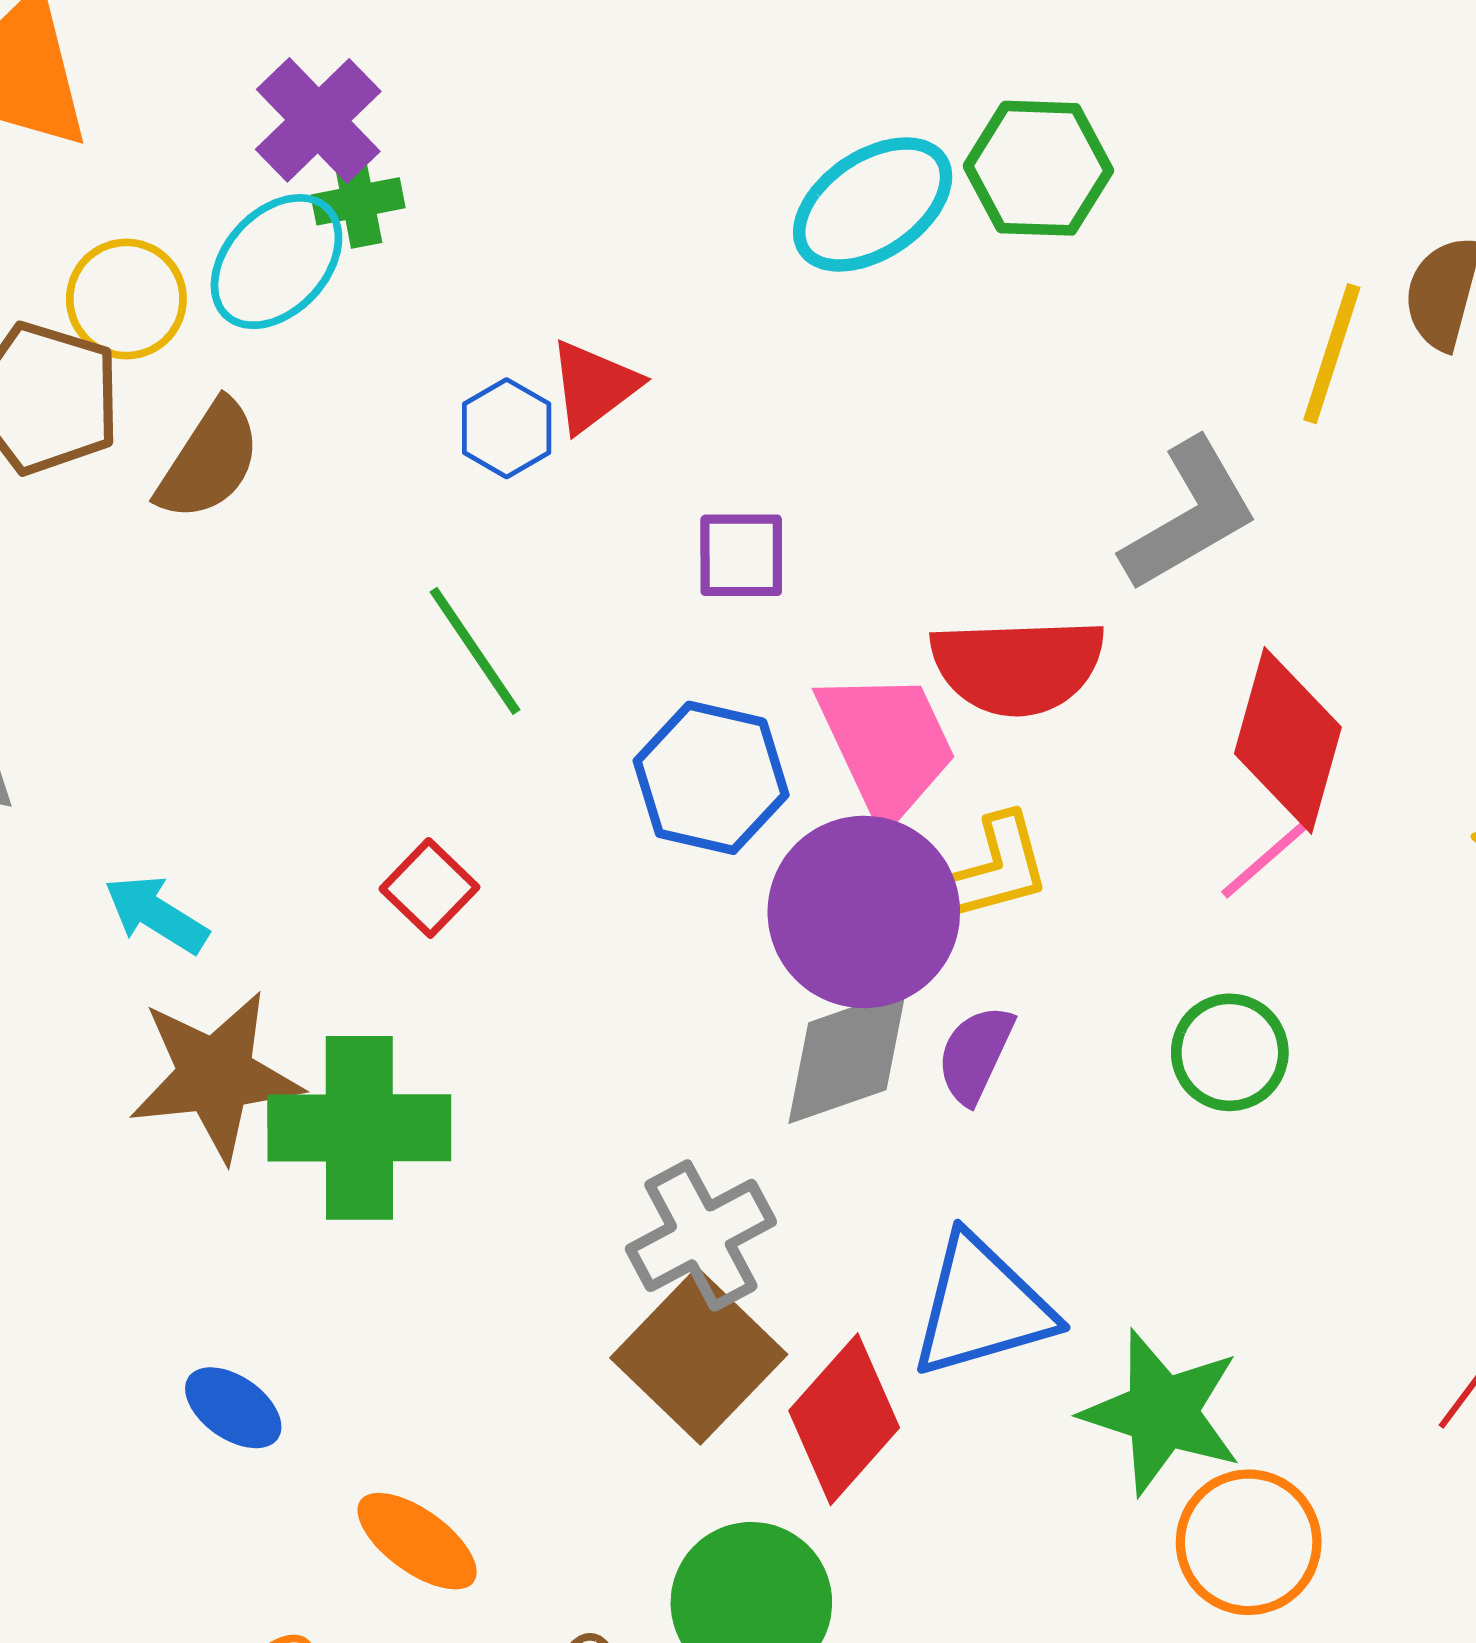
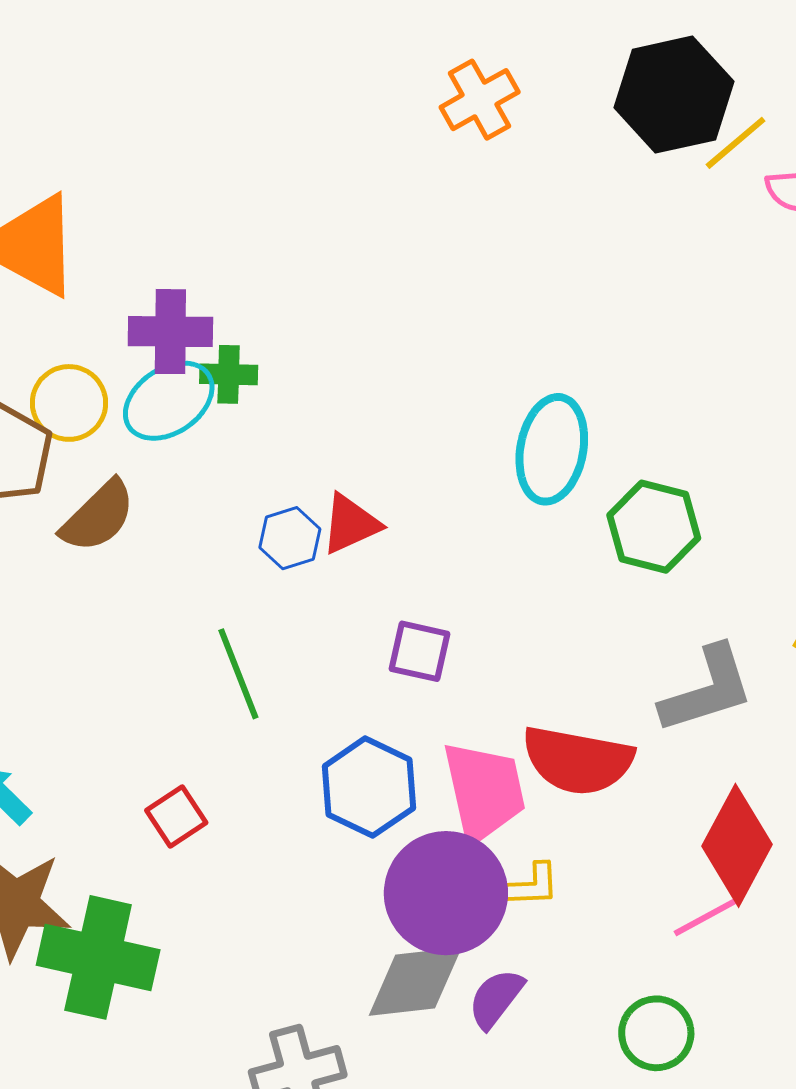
purple cross: (318, 120) -> (170, 332), moved, turned 32
green hexagon: (1038, 168) -> (654, 527), moved
cyan ellipse: (873, 204) -> (552, 449), turned -58
yellow L-shape: (990, 871) -> (531, 885), size x0.7

